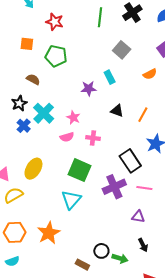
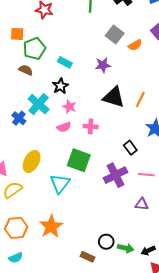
green pentagon: (56, 56) -> (34, 49), moved, turned -30
orange semicircle: (150, 74) -> (135, 45), moved
cyan rectangle: (110, 77) -> (65, 62), moved, turned -32
purple star: (89, 89) -> (103, 65), moved
black star: (19, 103) -> (60, 86), moved
black triangle: (117, 111) -> (114, 97), size x1.6
black rectangle: (130, 161) -> (130, 148), size x0.6
cyan triangle: (71, 200) -> (60, 183), moved
black arrow: (143, 245) -> (148, 251), moved, turned 96

